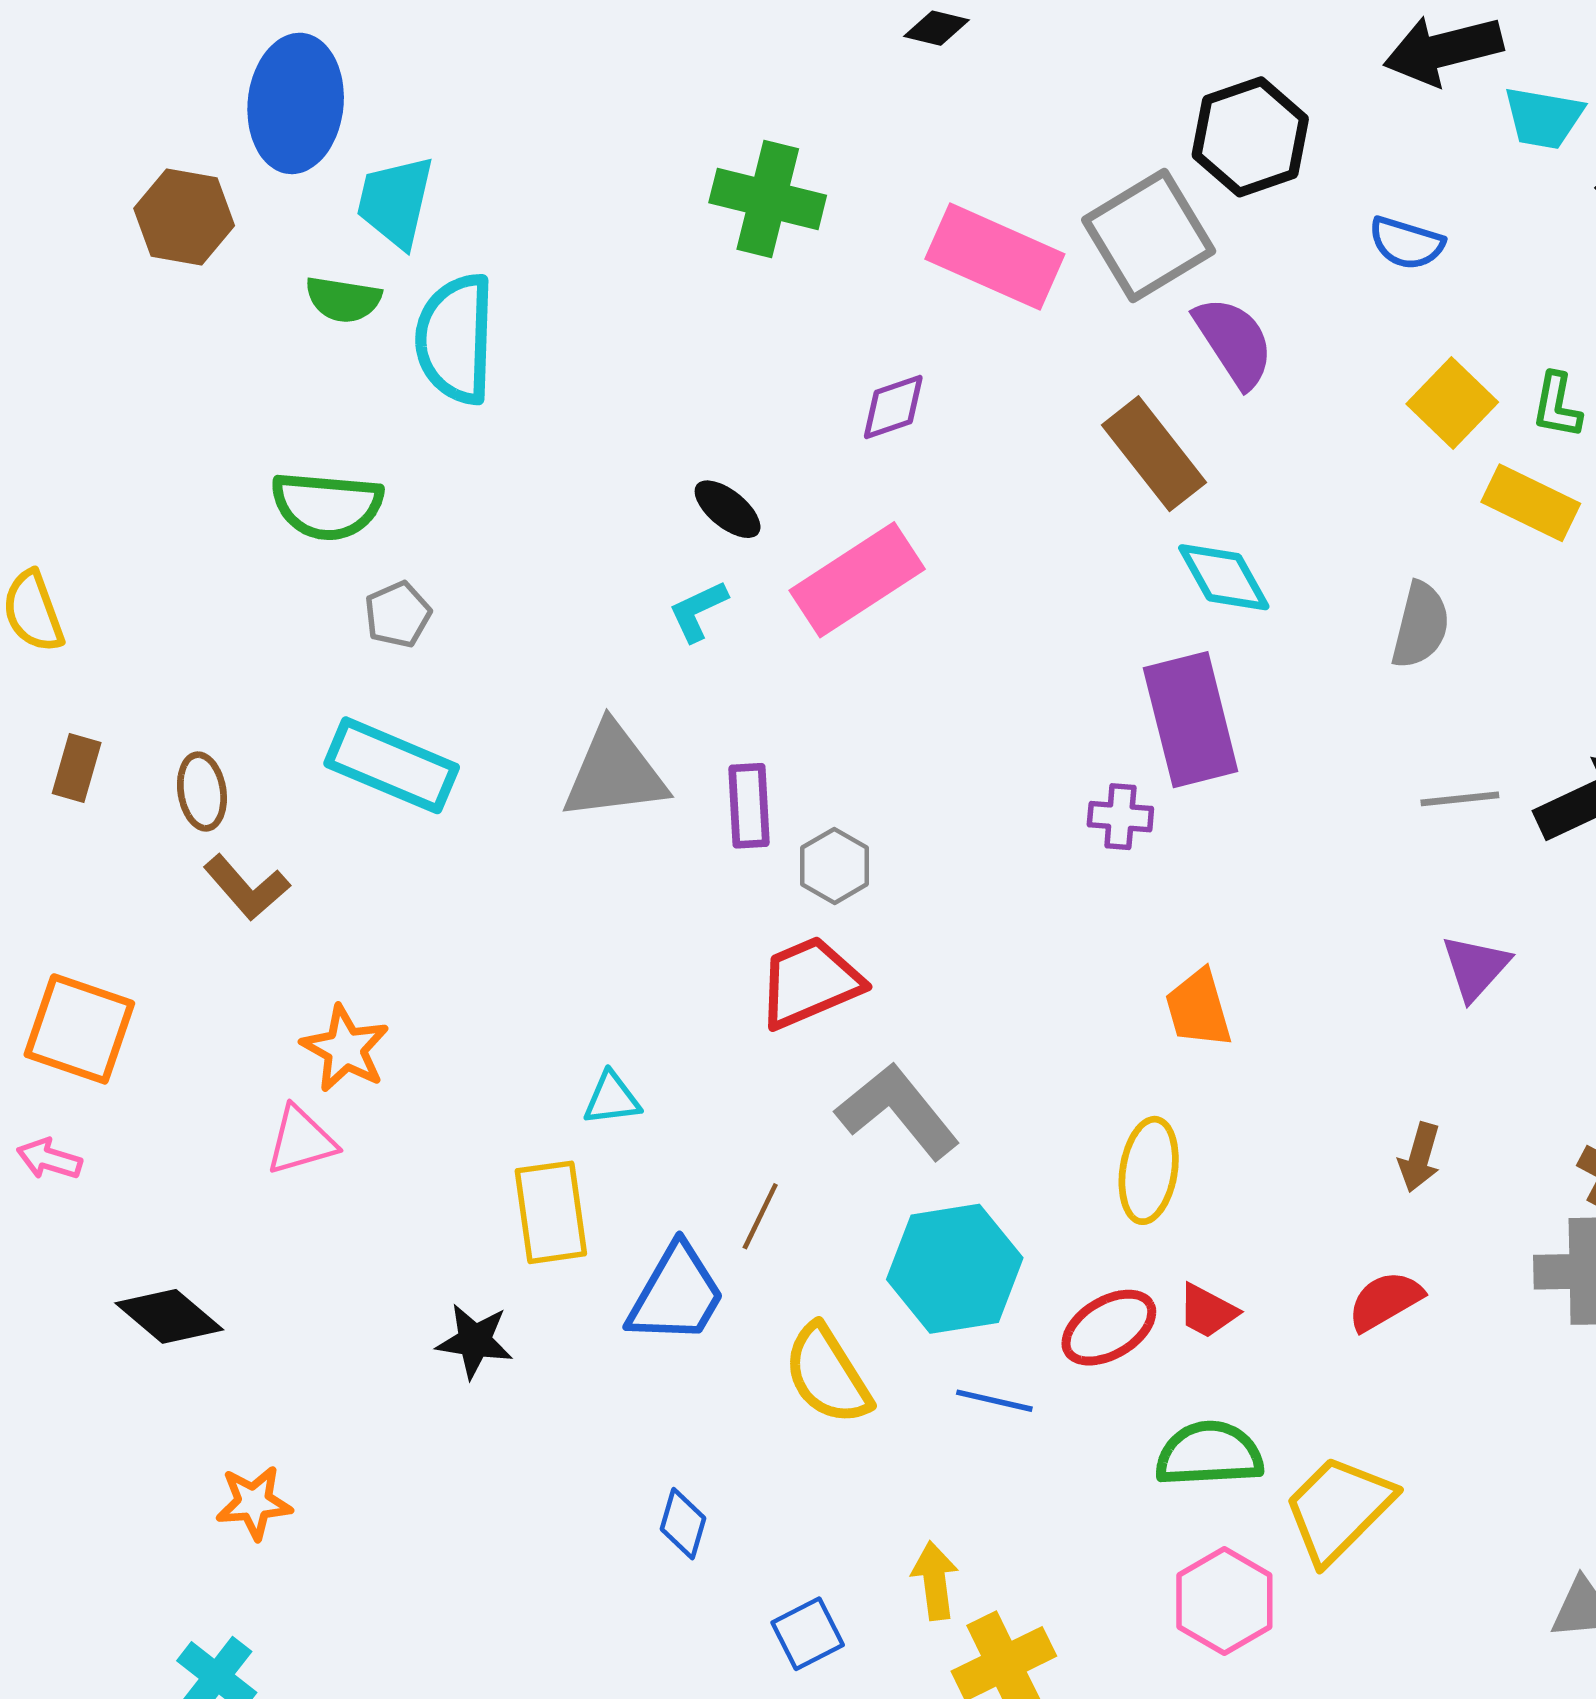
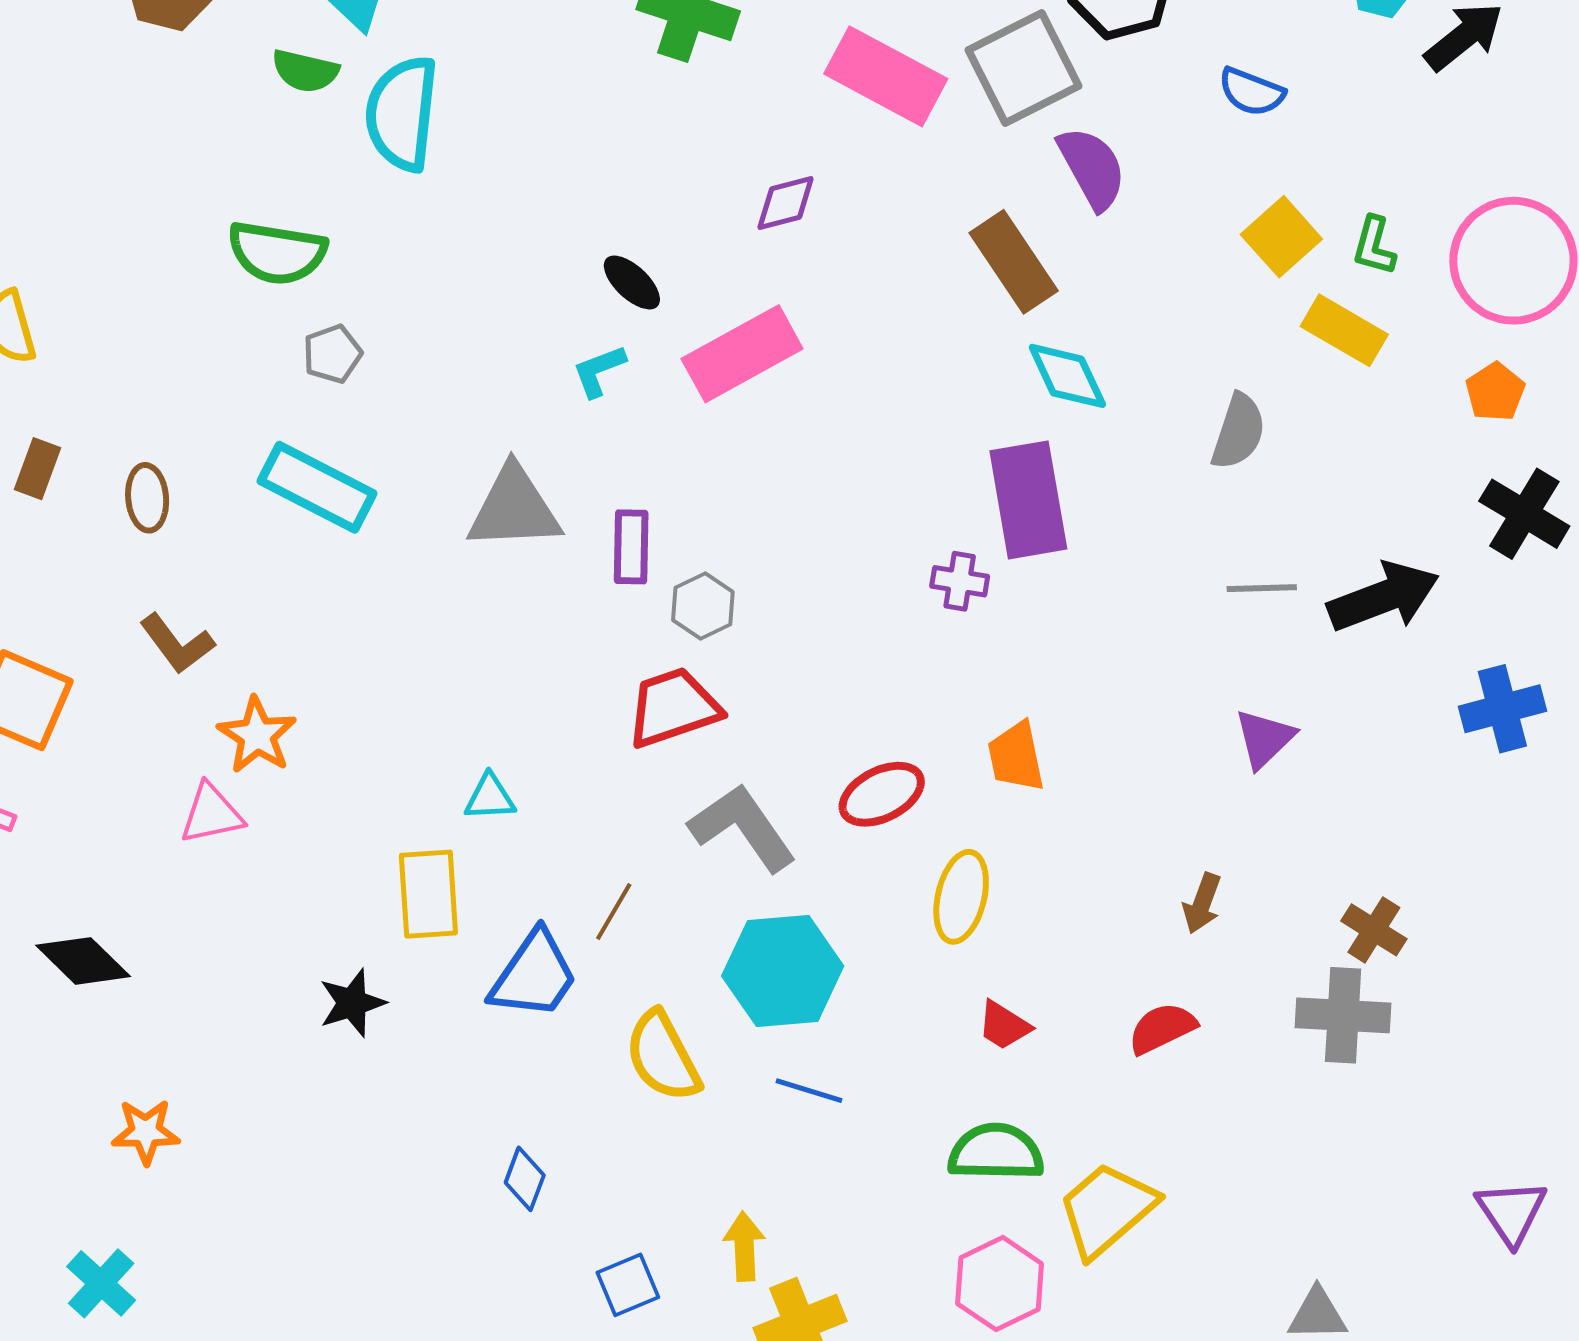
brown L-shape: (247, 887) -> (177, 644), moved
red ellipse: (1109, 1328) -> (882, 794), moved
black star: (475, 1341) -> (352, 1003), turned -30

